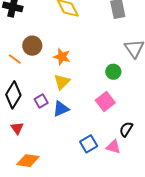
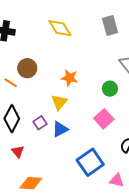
orange star: (62, 57) -> (70, 78), moved
blue square: (89, 144) -> (90, 162), size x1.5
pink triangle: (113, 147) -> (117, 180), moved

